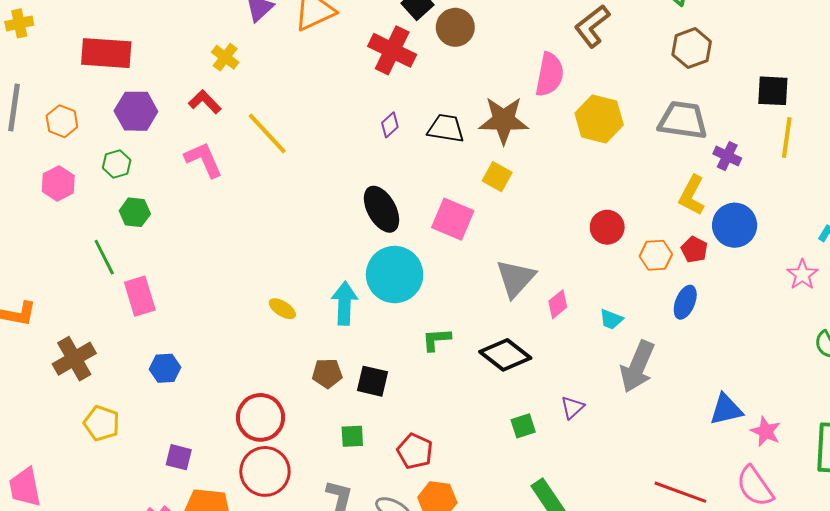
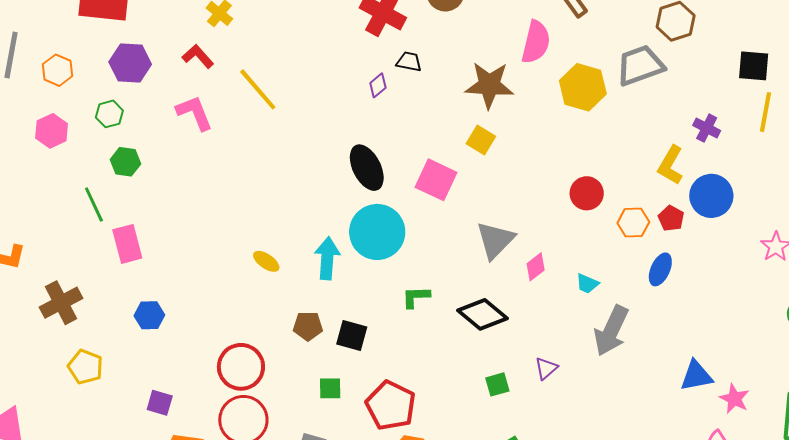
gray trapezoid: (683, 120) -> (640, 65), moved, turned -30
black trapezoid: (446, 128) -> (409, 62), moved, size x0.7
red pentagon: (415, 451) -> (391, 405), size x1.4

